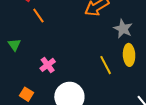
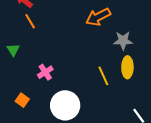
orange line: (38, 16) -> (30, 21), moved
gray star: (123, 29) -> (123, 41), turned -30

